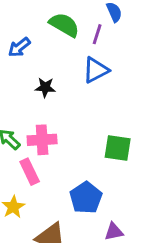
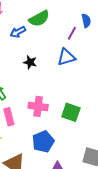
green semicircle: (64, 25) -> (39, 18), moved, turned 110
pink cross: (42, 140) -> (38, 106), moved

